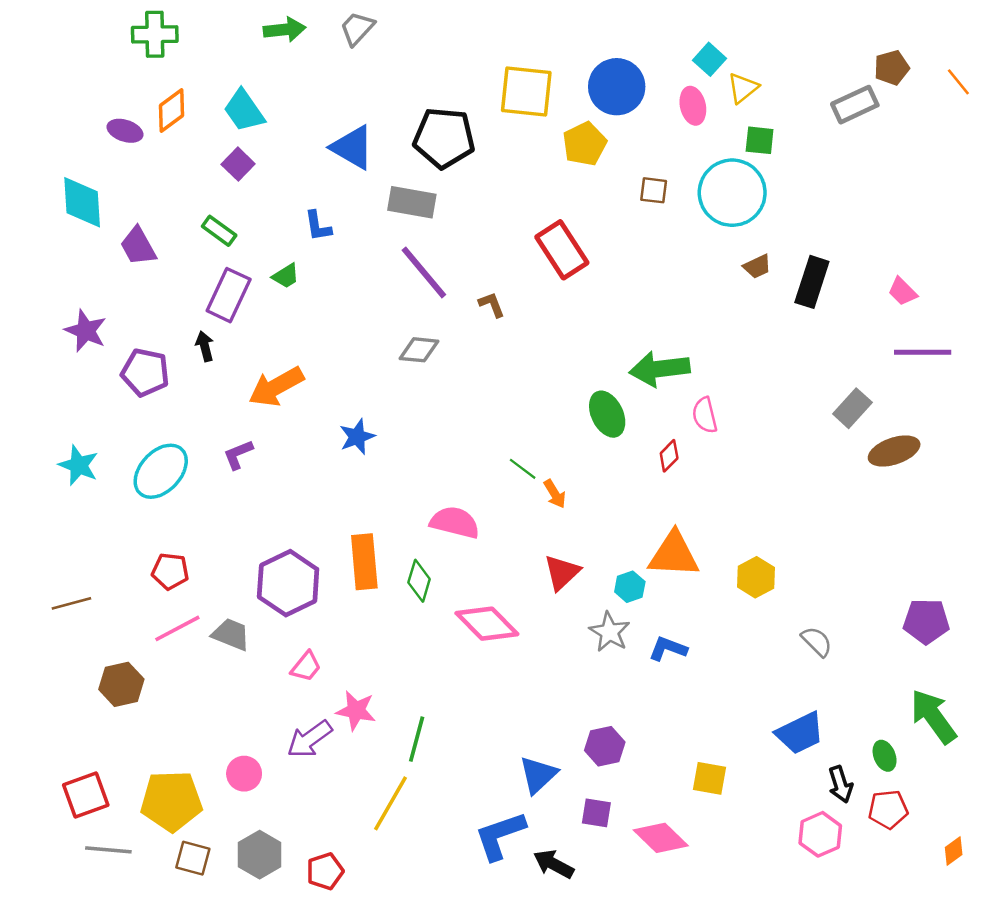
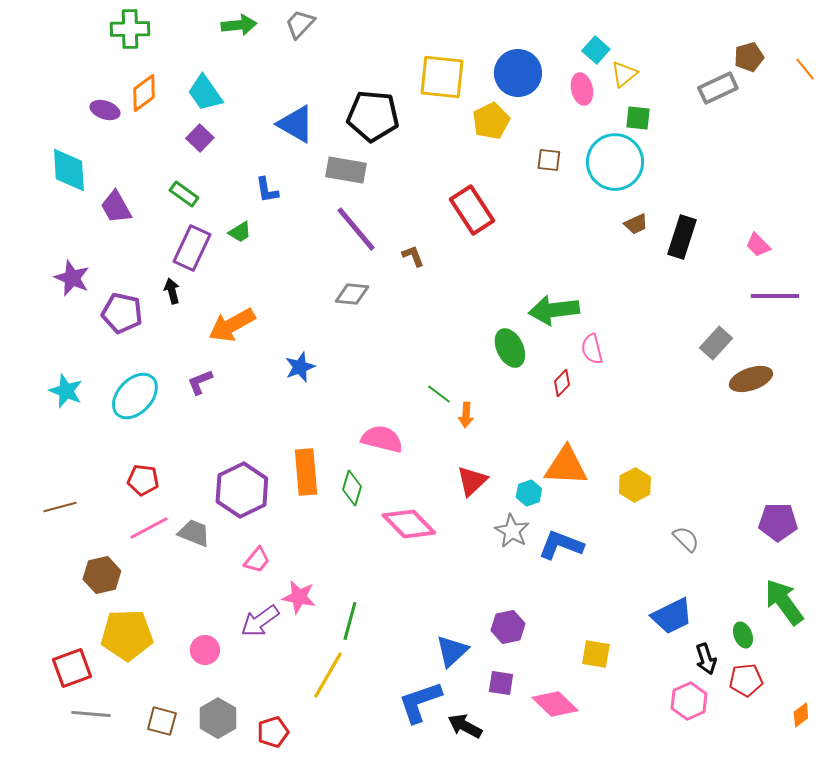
orange arrow: (555, 494) -> (466, 415), turned 35
blue L-shape: (668, 649) -> (561, 545), size x1.4
yellow pentagon: (171, 801) -> (127, 635), moved

